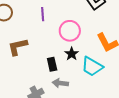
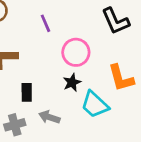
purple line: (43, 14) -> (45, 23), turned -32
black rectangle: (52, 64) -> (27, 92), moved

